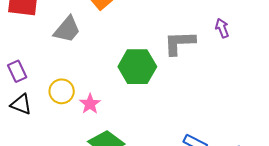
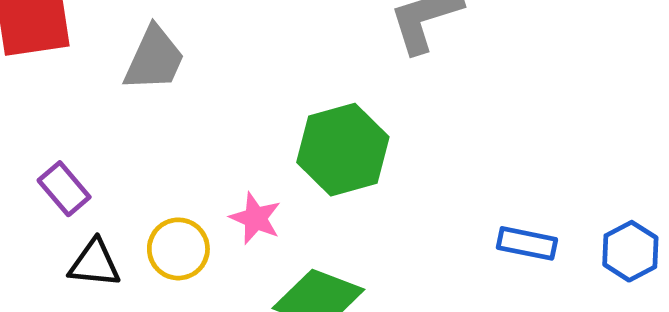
green hexagon: (137, 67) -> (343, 150), moved
yellow circle: (62, 91) -> (178, 249), moved

